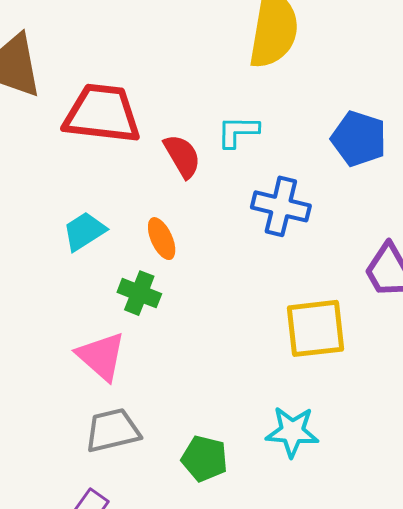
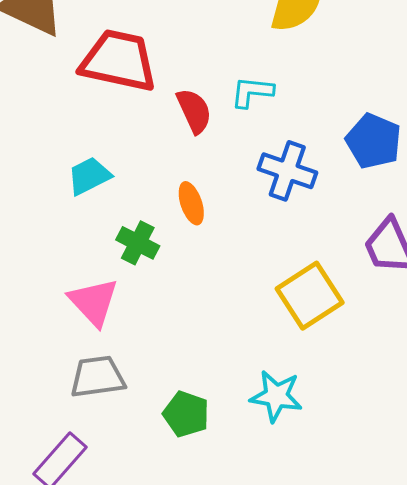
blue pentagon: (359, 139) -> (374, 141), moved
orange ellipse: (162, 239) -> (191, 203), moved
yellow square: (316, 328) -> (310, 296), turned -32

